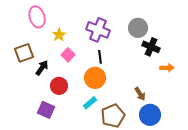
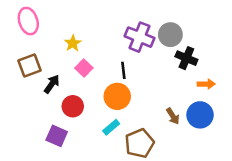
pink ellipse: (37, 17) -> (28, 21), moved
purple cross: (98, 30) -> (139, 37), moved
blue circle: (150, 115) -> (200, 115), moved

